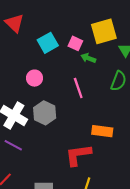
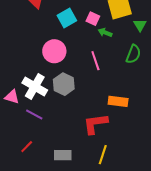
pink circle: (35, 78) -> (54, 51), size x1.5

